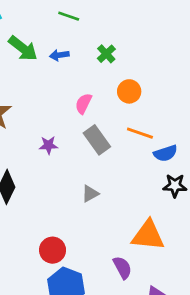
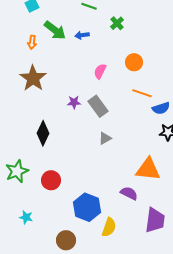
green cross: (106, 54) -> (117, 23), moved
gray rectangle: (97, 140) -> (98, 106), moved
red circle: (53, 250) -> (51, 180), moved
purple semicircle: (122, 268) -> (129, 193), turned -36

